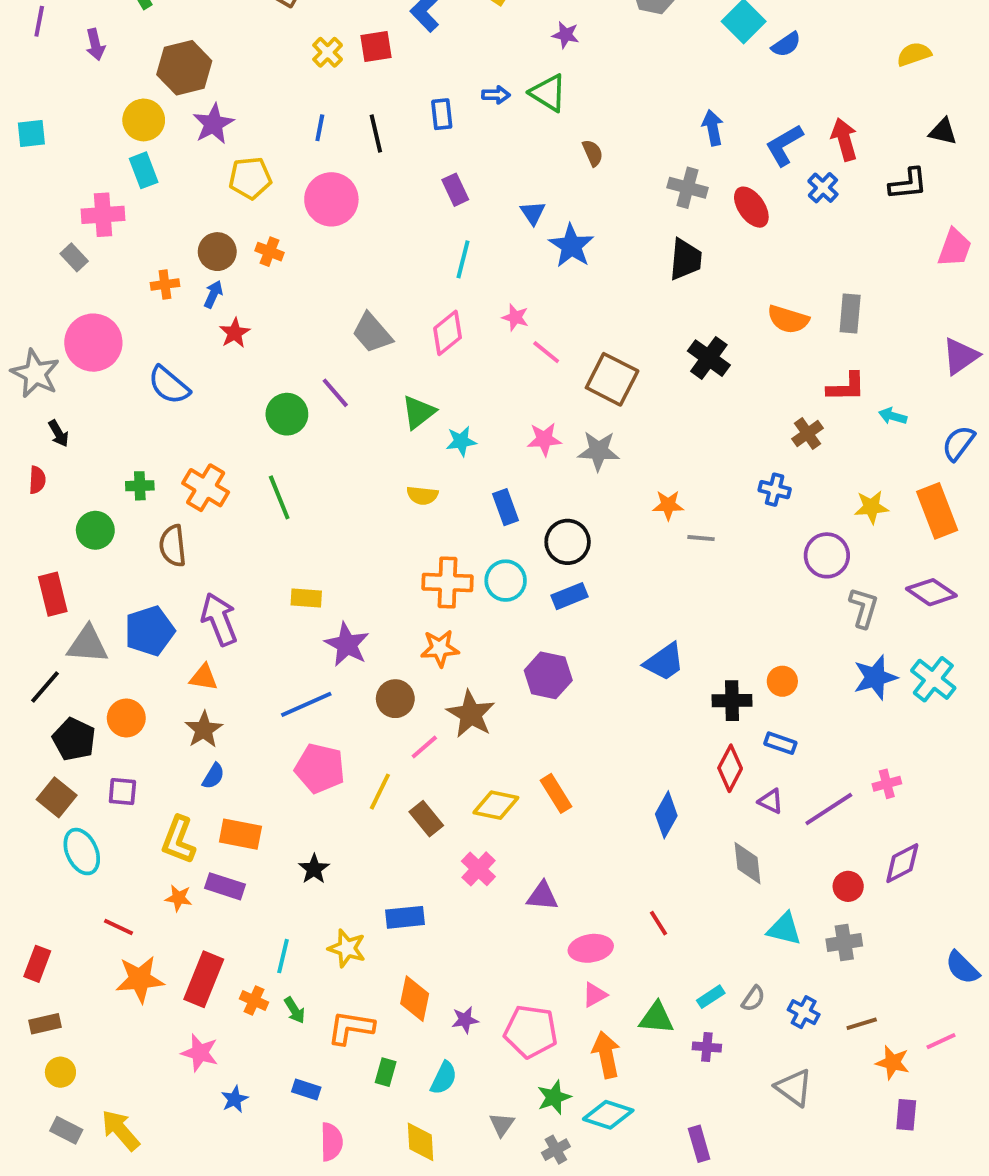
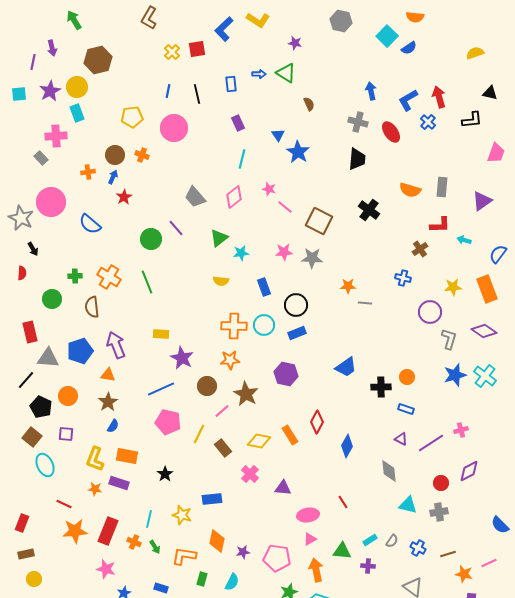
purple line: (39, 21) -> (33, 62), moved
purple star: (213, 124) -> (50, 91), moved
purple triangle: (960, 356) -> (482, 201), moved
red diamond: (730, 768) -> (317, 422), moved

